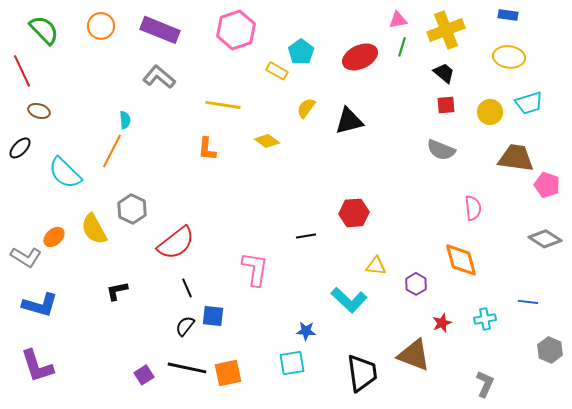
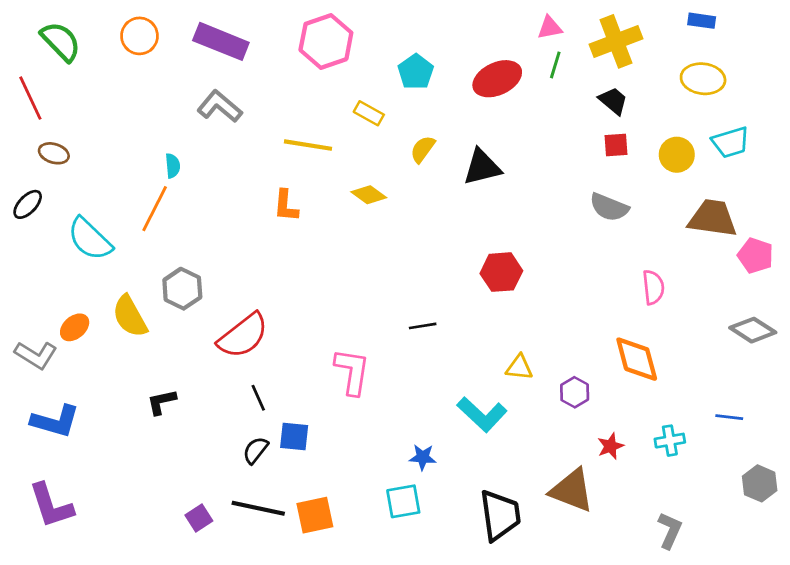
yellow rectangle: (277, 71) -> (369, 113), moved
red hexagon: (354, 213) -> (501, 272), moved

